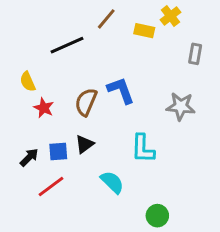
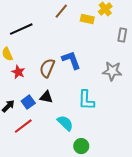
black line: (67, 45) -> (21, 29), moved
black triangle: (85, 144) -> (46, 97), turned 48
blue square: (58, 152) -> (28, 102), turned -32
green circle: (157, 216) -> (81, 146), moved

